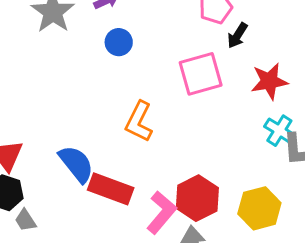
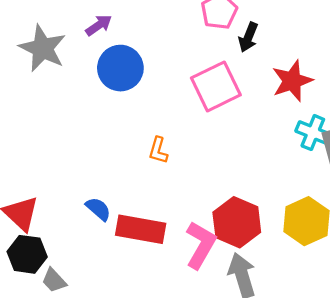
blue circle: (119, 42) -> (120, 68), size x1.5
orange L-shape: (139, 122) -> (158, 150), size x0.6
blue semicircle: (76, 164) -> (98, 209), size x0.6

